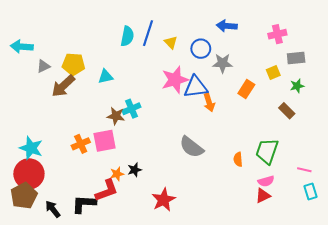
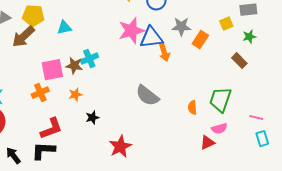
gray star: (223, 63) -> (181, 27), moved
pink square: (105, 141) -> (52, 70), moved
orange star: (117, 174) -> (75, 95), moved
red L-shape: (107, 190) -> (51, 129), moved
red triangle: (263, 196) -> (207, 143), moved

